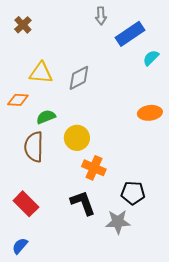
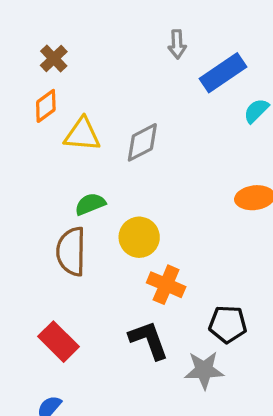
orange diamond: (18, 100) -> (46, 106), moved, turned -40

